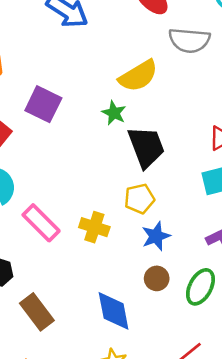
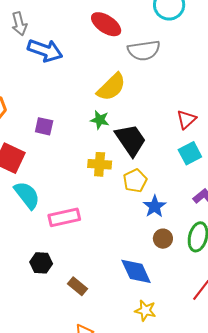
purple square: (43, 104) -> (44, 126), size x0.7
pink rectangle: (41, 223) -> (64, 217), turned -44
yellow cross: (94, 227) -> (100, 164), moved
brown rectangle: (37, 312) -> (77, 286), size x0.7

